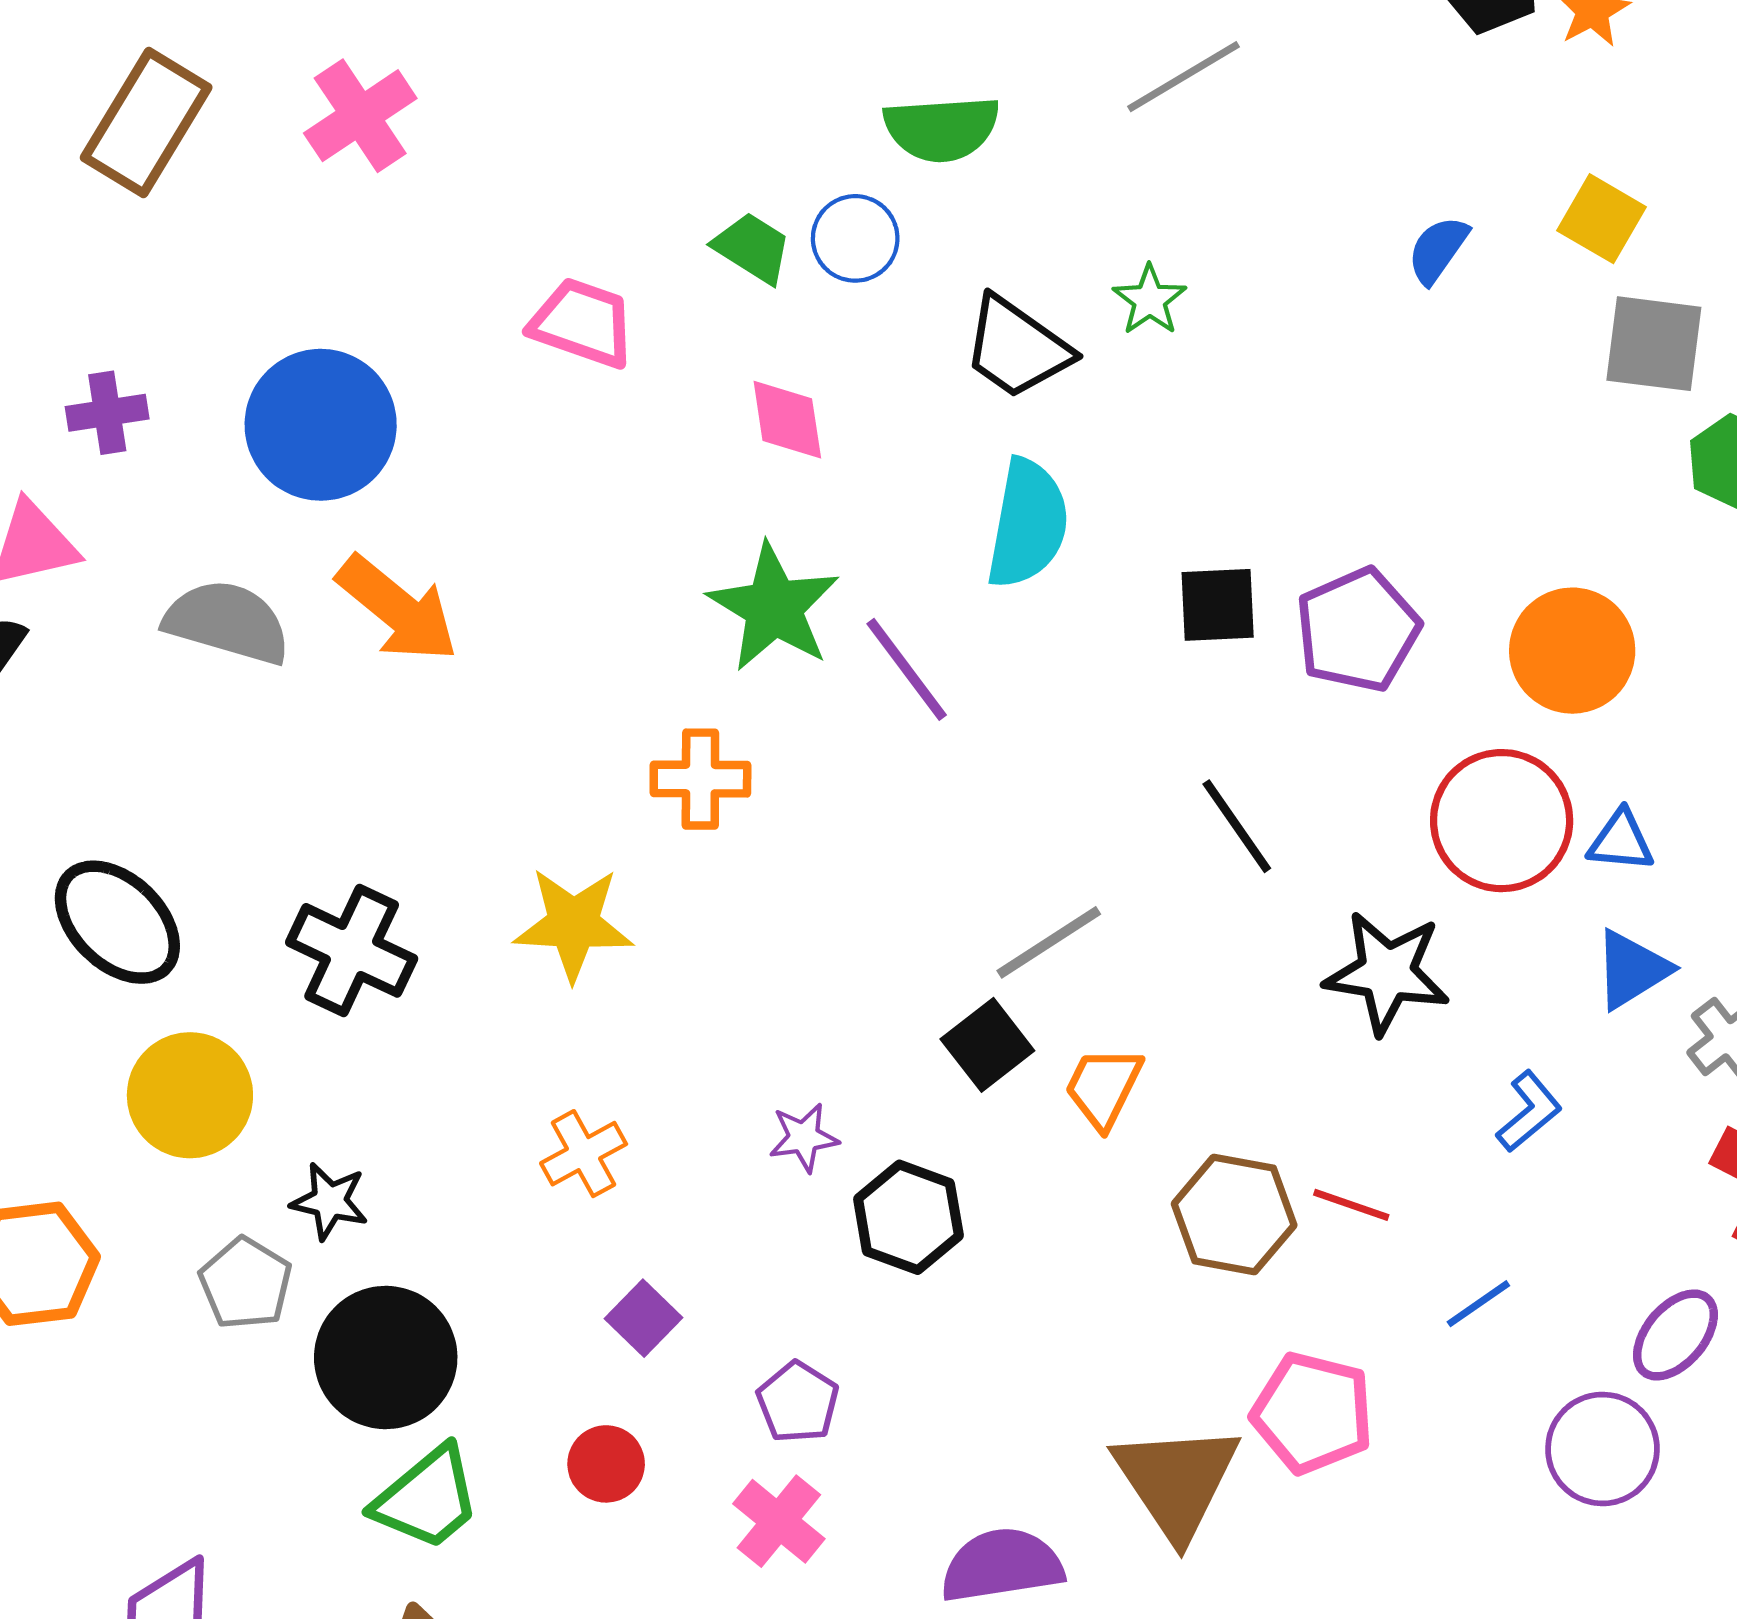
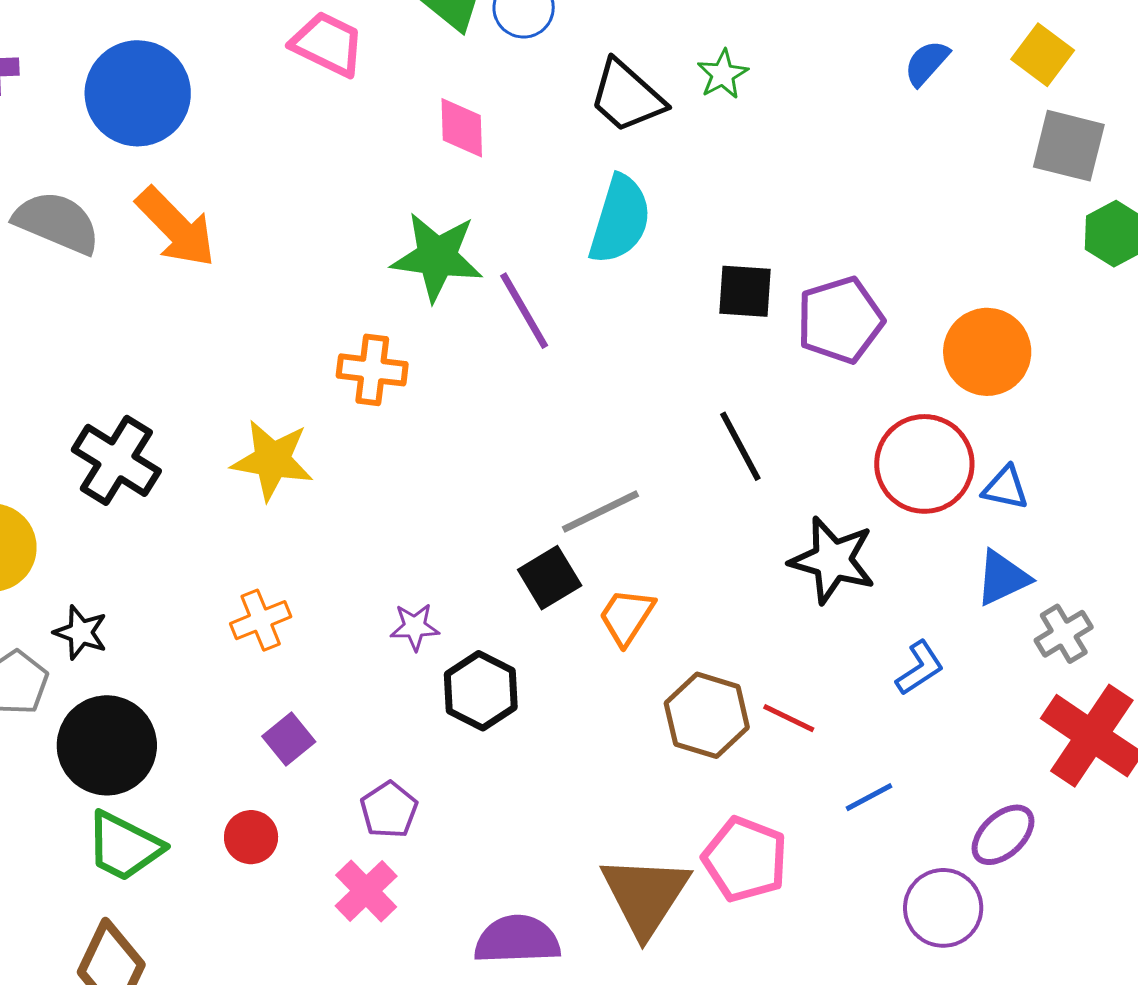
green star: (774, 607) -> (437, 257), turned -30
green trapezoid: (427, 1498) -> (124, 846), turned 60

